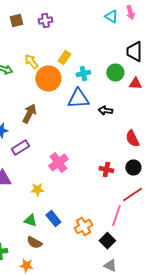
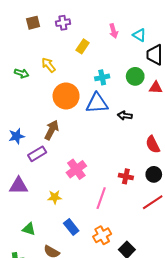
pink arrow: (130, 12) -> (114, 31), moved
cyan triangle: (111, 16) -> (139, 35), moved
yellow rectangle: (64, 58) -> (83, 46), moved
orange circle: (48, 78) -> (66, 96), moved
brown arrow: (29, 114) -> (52, 130), moved
pink line: (116, 216) -> (101, 198), moved
green triangle: (30, 220) -> (29, 229), moved

